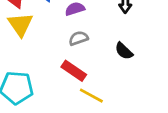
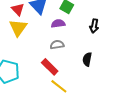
black semicircle: (124, 51) -> (87, 59), turned 48

